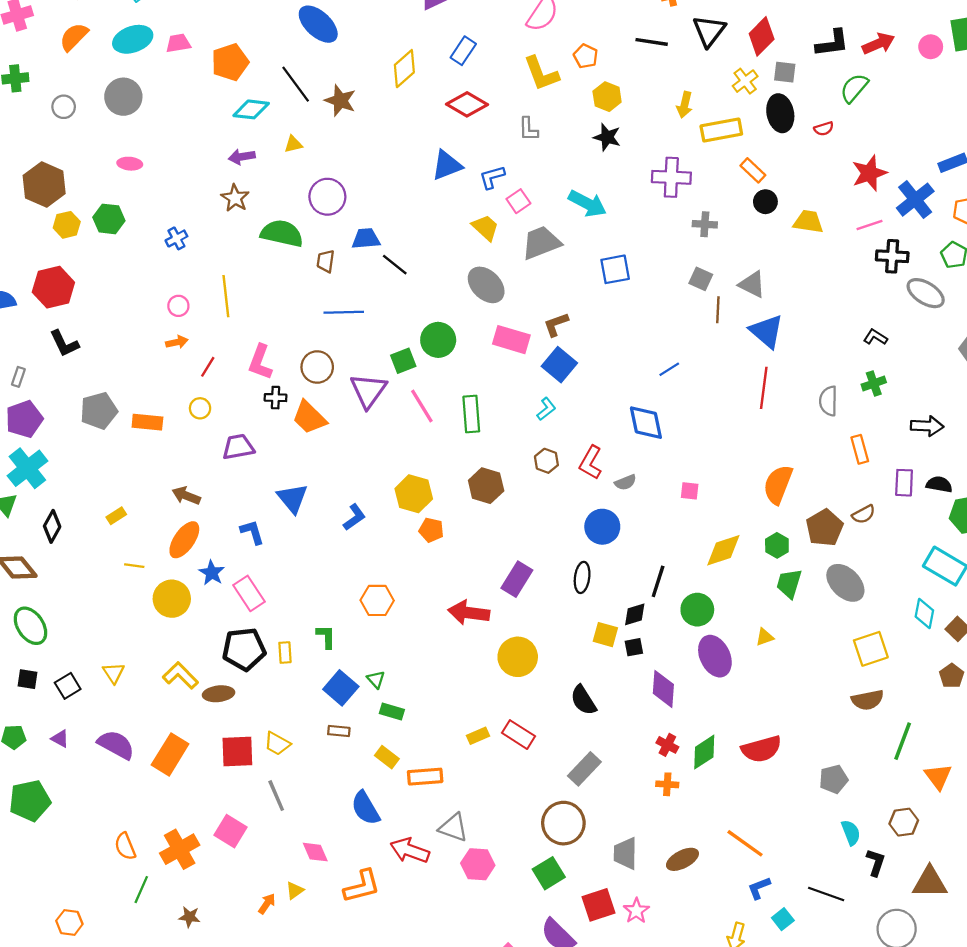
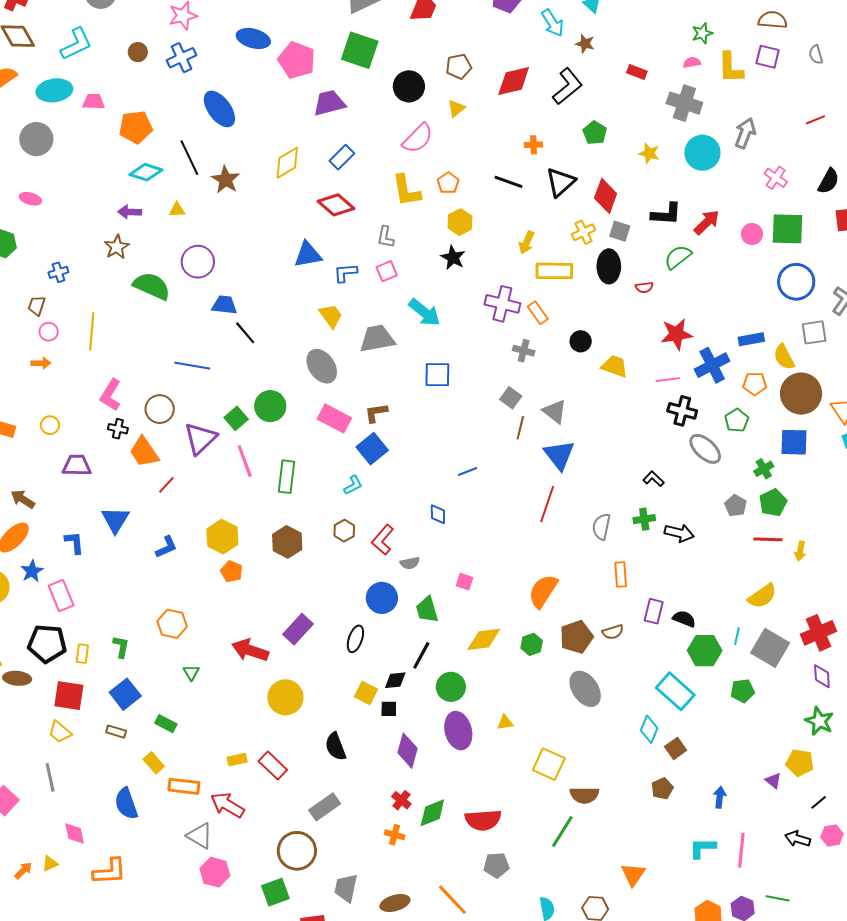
red diamond: (762, 36) -> (606, 196), turned -36
red arrow: (878, 44) -> (707, 222), turned -32
orange rectangle: (753, 170) -> (538, 313), moved
pink square: (518, 201) -> (387, 271), moved
brown trapezoid: (326, 261) -> (37, 306), moved
green square: (403, 361) -> (236, 418), turned -30
red line: (208, 367) -> (166, 485), moved
blue diamond: (646, 423) -> (438, 514), size x0.6
black arrow: (927, 426) -> (679, 533), moved
green trapezoid: (789, 584) -> (427, 610), moved, turned -44
yellow square: (871, 649) -> (549, 764), moved, turned 32
green triangle: (376, 679) -> (191, 673), moved
green line: (903, 741) -> (562, 831), moved
red square: (237, 751) -> (69, 696), moved
gray pentagon: (834, 779) -> (496, 865), moved
red arrow: (410, 850) -> (227, 805), moved

